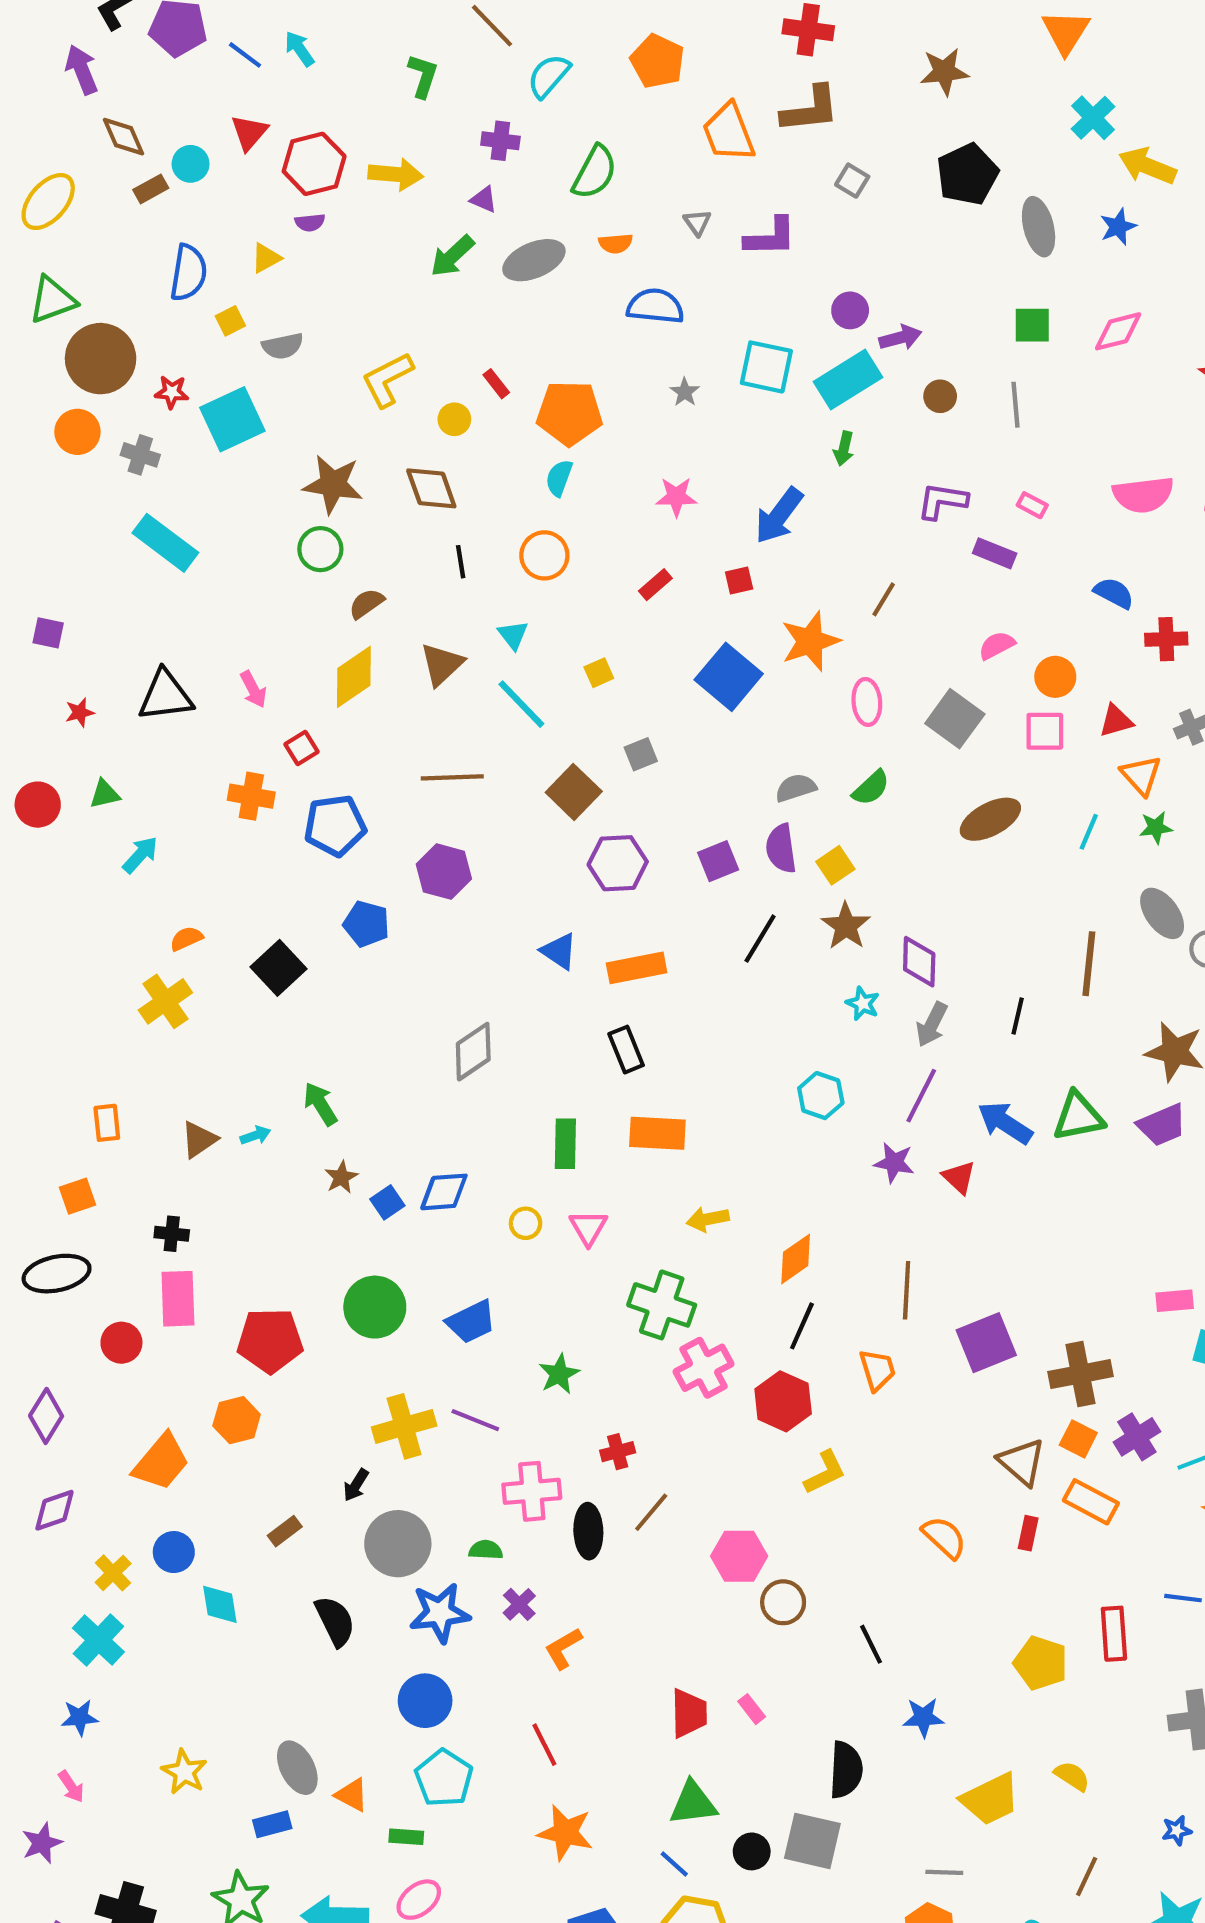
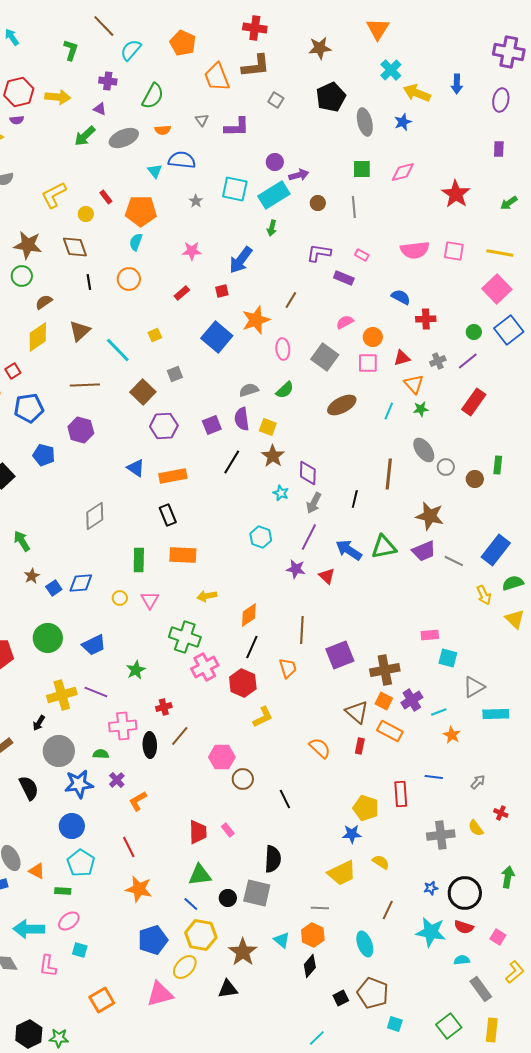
cyan triangle: (513, 635) -> (155, 171), moved
yellow square: (835, 865) -> (268, 427), turned -36
blue star: (923, 1717) -> (352, 834), moved

